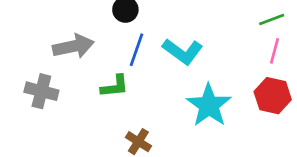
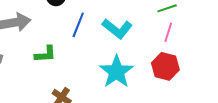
blue line: (137, 50) -> (78, 25), moved
cyan L-shape: (183, 51) -> (117, 29), moved

